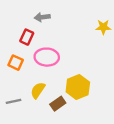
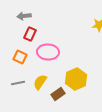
gray arrow: (42, 17) -> (24, 16), moved
gray line: (13, 101) -> (18, 83), moved

